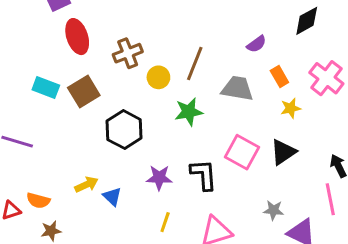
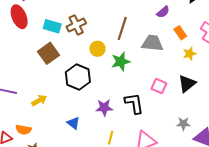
red ellipse: (77, 37) -> (19, 17), moved
yellow circle: (158, 77) -> (97, 49), moved
cyan rectangle: (46, 88) -> (52, 26), moved
pink square: (242, 152) -> (159, 86), size x0.7
yellow arrow: (87, 185) -> (39, 100), moved

